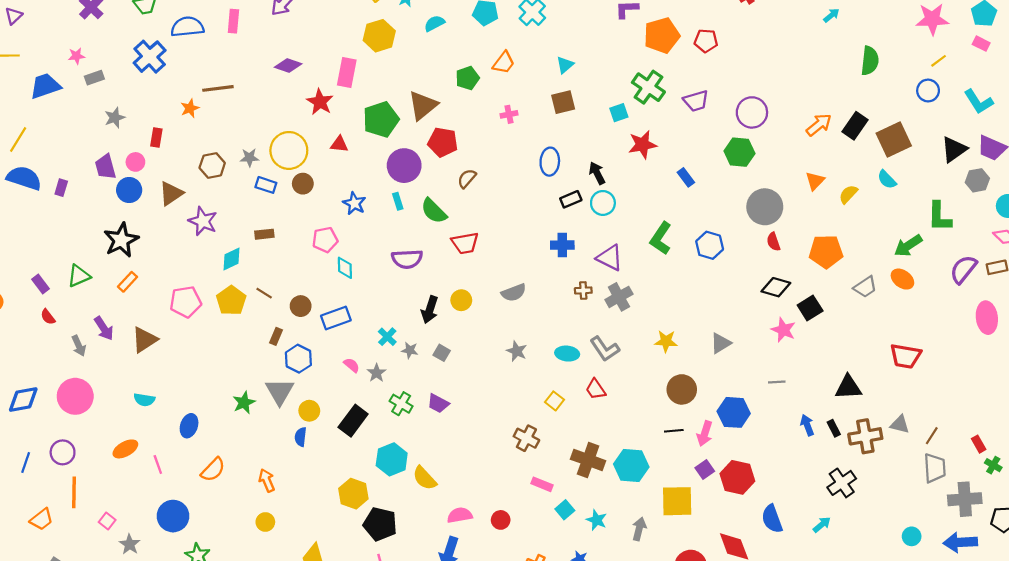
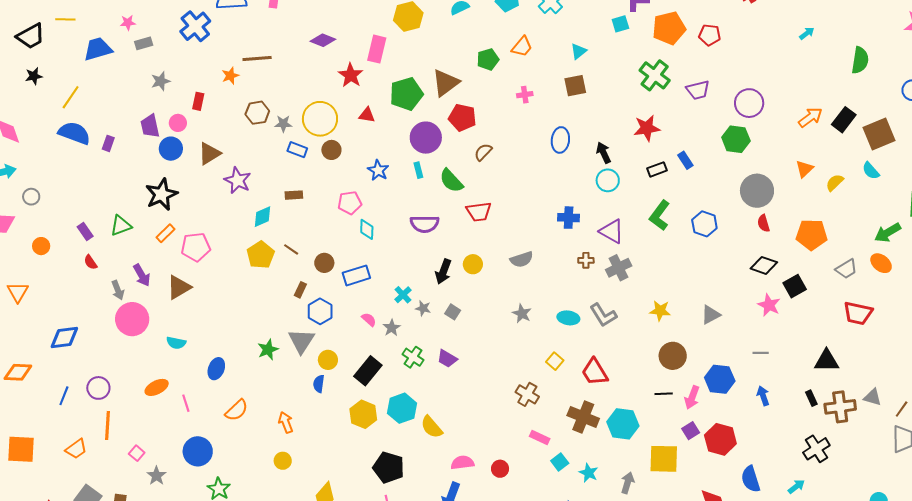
cyan arrow: (831, 15) -> (807, 33), moved
cyan square: (619, 113) -> (620, 24), moved
brown hexagon: (212, 165) -> (257, 113), moved
black rectangle: (571, 199) -> (657, 169), moved
pink pentagon: (186, 302) -> (196, 247), moved
red trapezoid: (906, 356) -> (858, 313), moved
red trapezoid: (596, 389) -> (595, 372), moved, size x1.4
pink circle: (75, 396) -> (132, 319), moved
blue arrow: (807, 425) -> (763, 396), moved
yellow hexagon: (353, 494) -> (363, 414), moved

